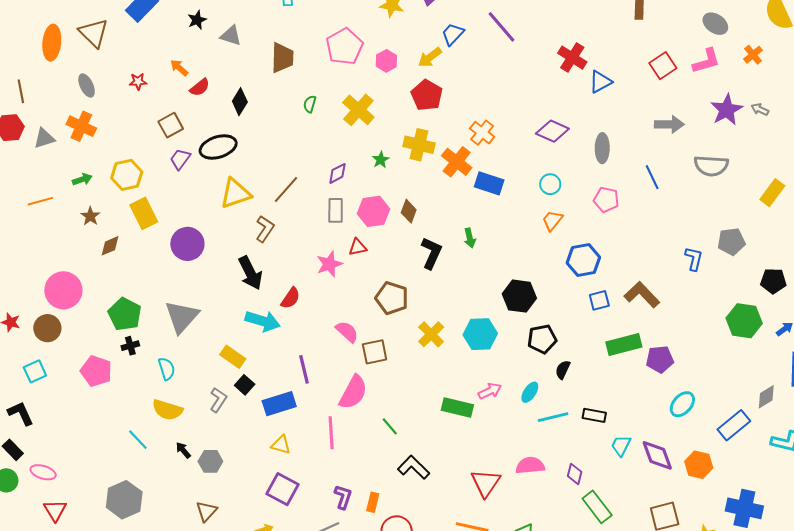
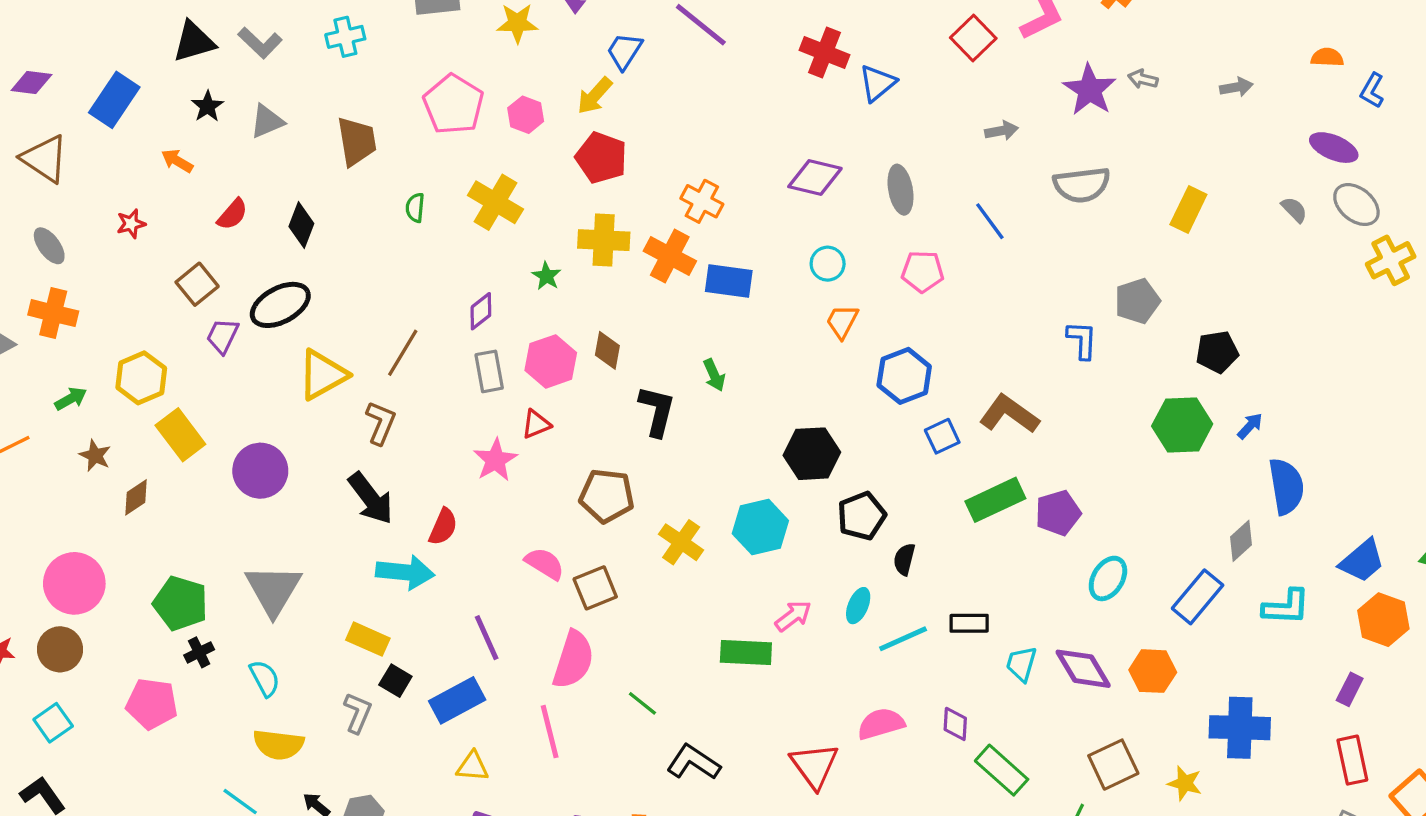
gray triangle: (231, 36) -> (267, 121), turned -30
orange arrow: (179, 68) -> (177, 161), moved
gray arrow: (669, 124) -> (1001, 131), size x0.7

